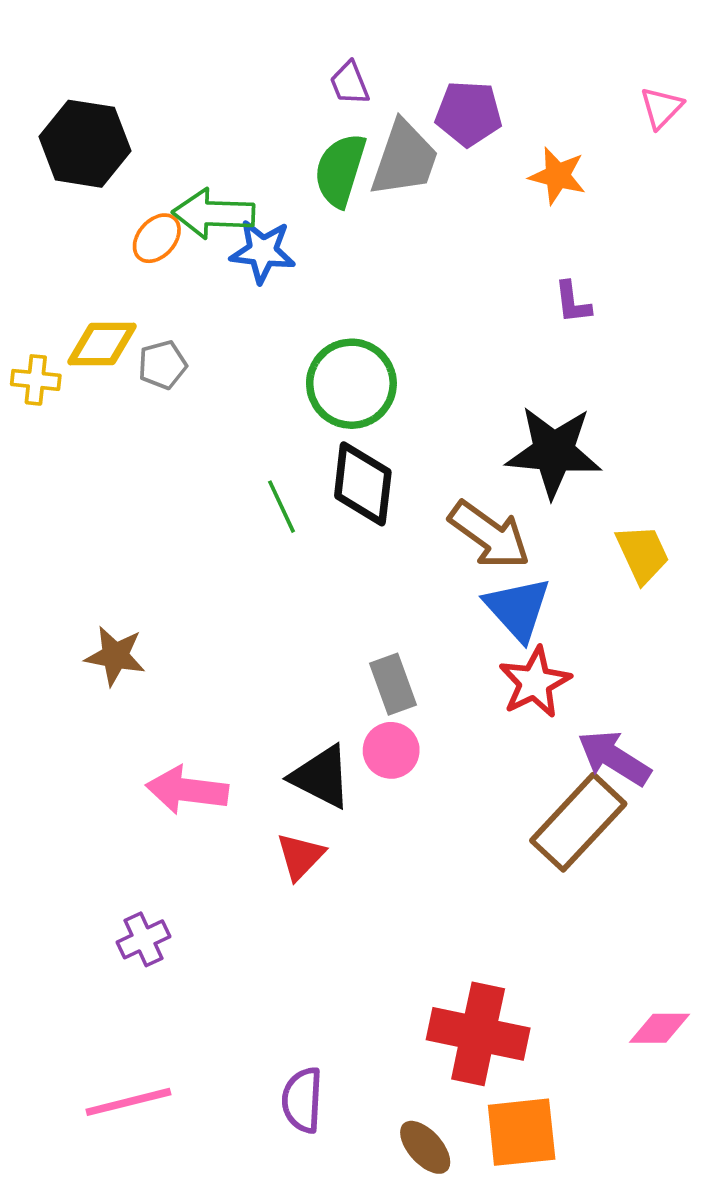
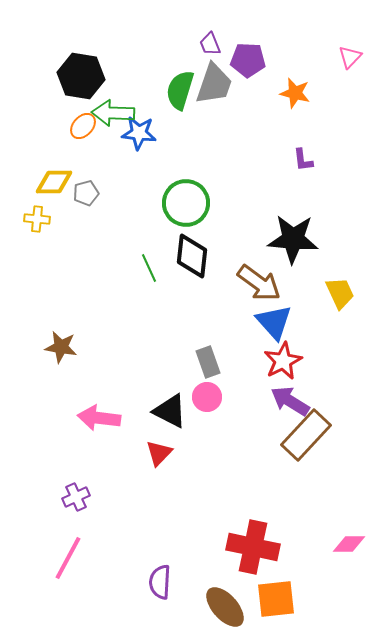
purple trapezoid: (350, 83) -> (210, 44), moved
black hexagon: (85, 144) -> (81, 76), moved
yellow cross: (36, 380) -> (37, 219), moved
purple arrow: (614, 758) -> (290, 401), moved
pink line: (128, 1102) -> (68, 558), moved, turned -48
brown ellipse: (425, 1147) -> (225, 607), size x1.4

